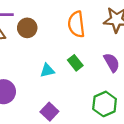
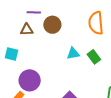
cyan triangle: (47, 71) -> (73, 53), moved

